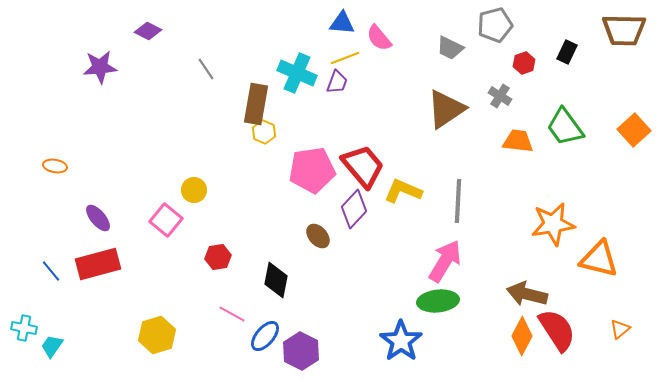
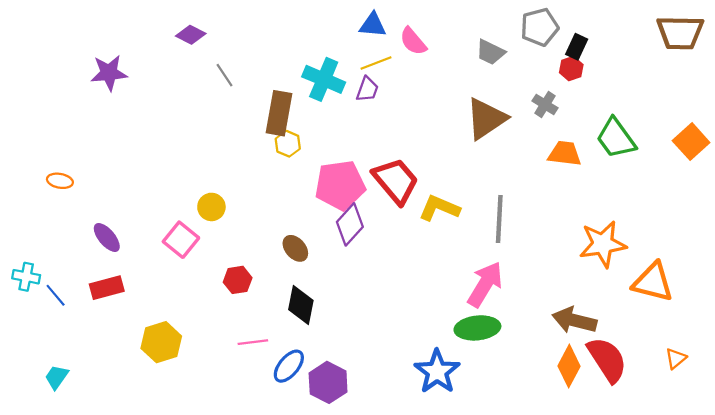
purple diamond: (148, 31) -> (191, 35), moved
black rectangle: (567, 52) -> (577, 47), moved
purple diamond: (354, 209) -> (350, 224), moved
brown ellipse: (318, 236) -> (295, 248), moved
red rectangle: (98, 264) -> (107, 288), size x0.7
pink line: (232, 314) -> (253, 342), turned -36
cyan cross: (24, 328) -> (26, 277), moved
yellow hexagon: (157, 335) -> (161, 342), moved

